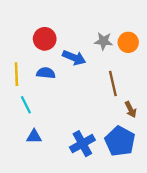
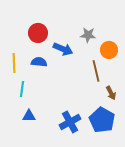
orange circle: (128, 42) -> (109, 50), moved
cyan line: (26, 105) -> (22, 89), turned 35

